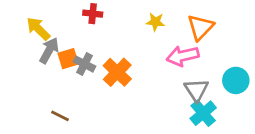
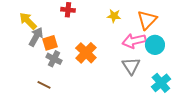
gray cross: (85, 64) -> (54, 59), moved
cyan circle: (236, 80) -> (155, 45), moved
gray triangle: (196, 90) -> (131, 66), moved
cyan cross: (203, 113) -> (161, 83), moved

